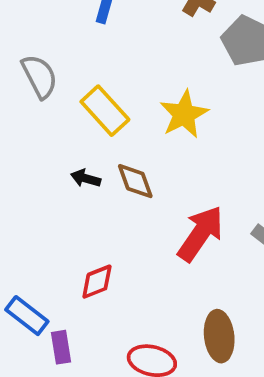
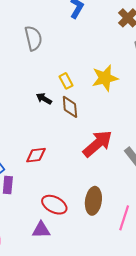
yellow rectangle: (105, 111) -> (66, 81), moved, size x0.6

